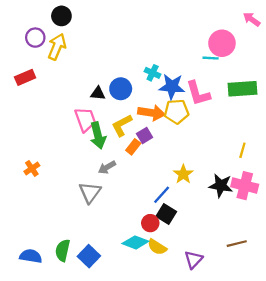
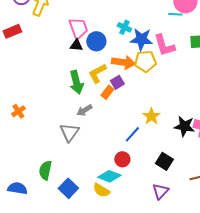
pink trapezoid: (85, 120) -> (78, 28), moved
black square: (166, 214) -> (164, 161), moved
yellow semicircle: (157, 247) -> (101, 190), moved
green semicircle: (63, 250) -> (45, 170), moved

